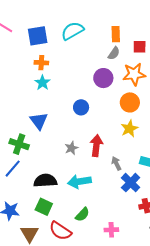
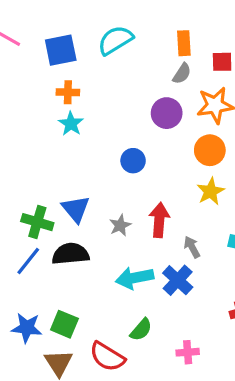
blue triangle: (39, 121) -> (76, 209), moved
black semicircle: (45, 181) -> (70, 254), moved
blue cross: (131, 183) -> (178, 280), moved
green square: (44, 207) -> (64, 324), moved

